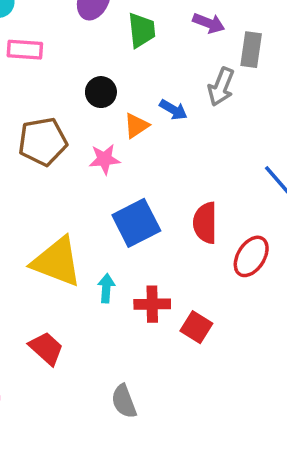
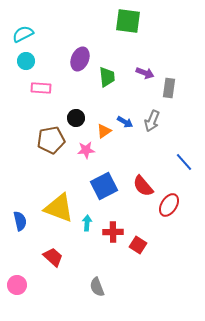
gray arrow: (221, 87) -> (152, 121), moved
black circle: (101, 92) -> (76, 118), moved
red semicircle: (205, 223) -> (143, 186), turned -40

